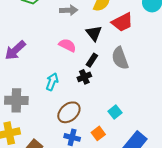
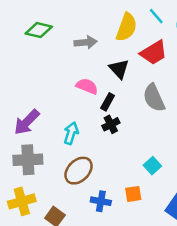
purple arrow: (15, 50) -> (27, 122), moved
black rectangle: (92, 60) -> (108, 102), moved
brown ellipse: (69, 112) -> (78, 171), moved
orange square: (98, 133) -> (133, 194), turned 32

